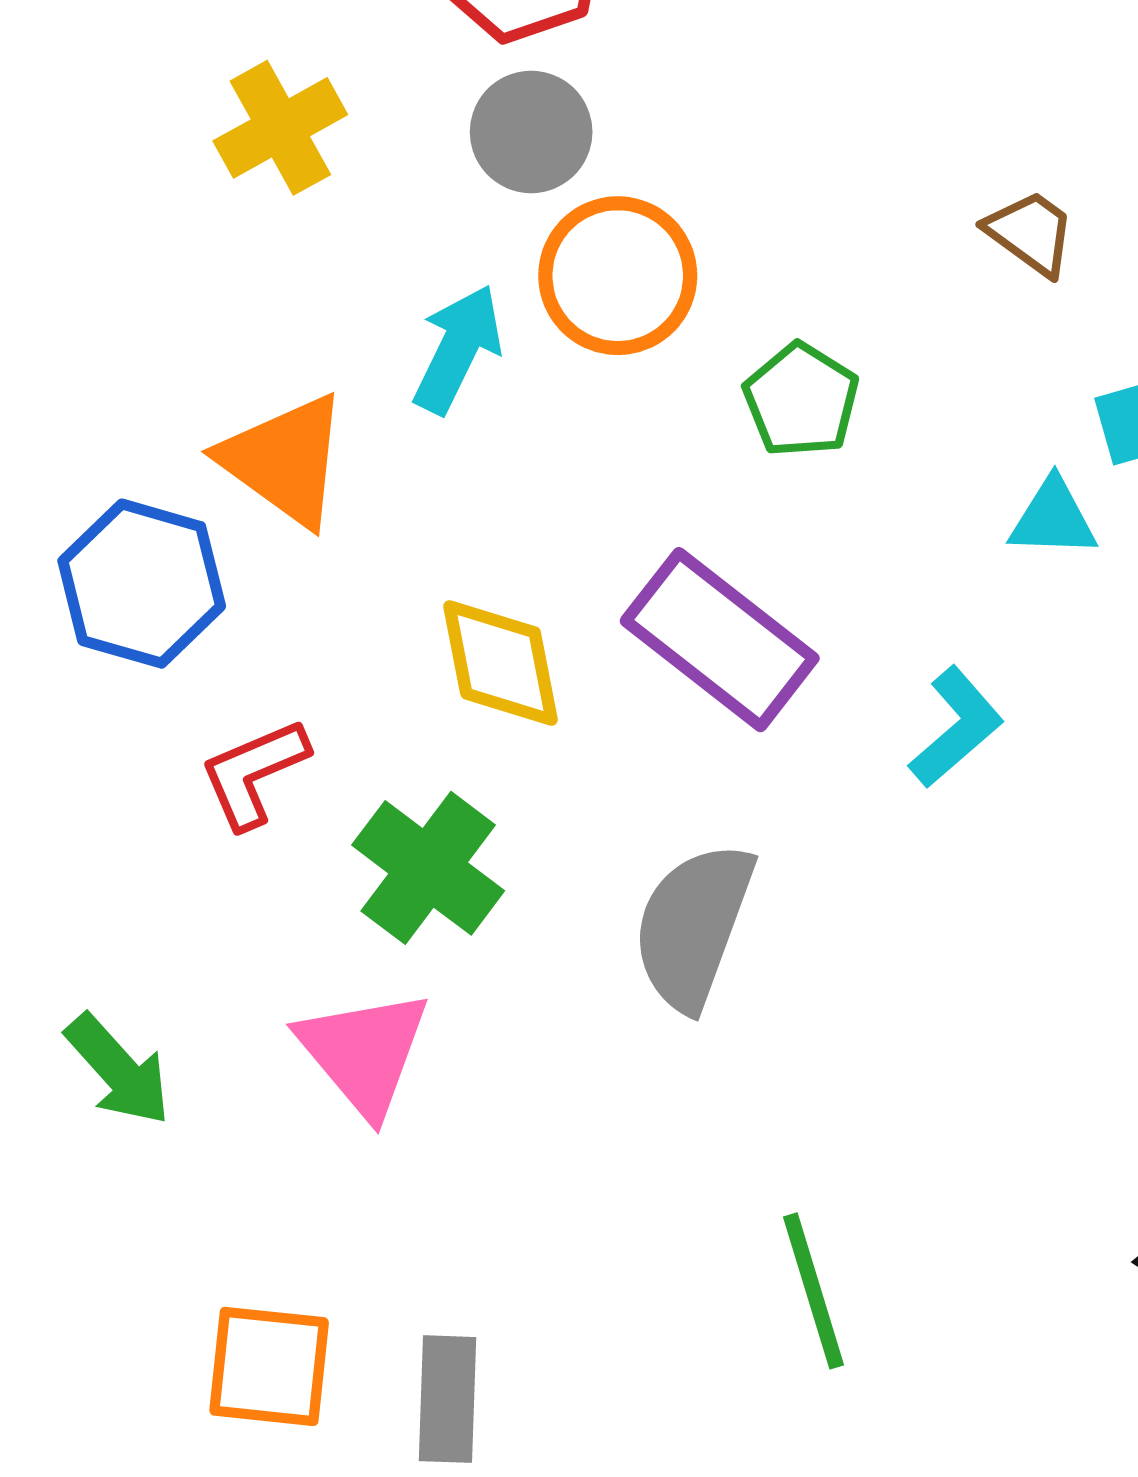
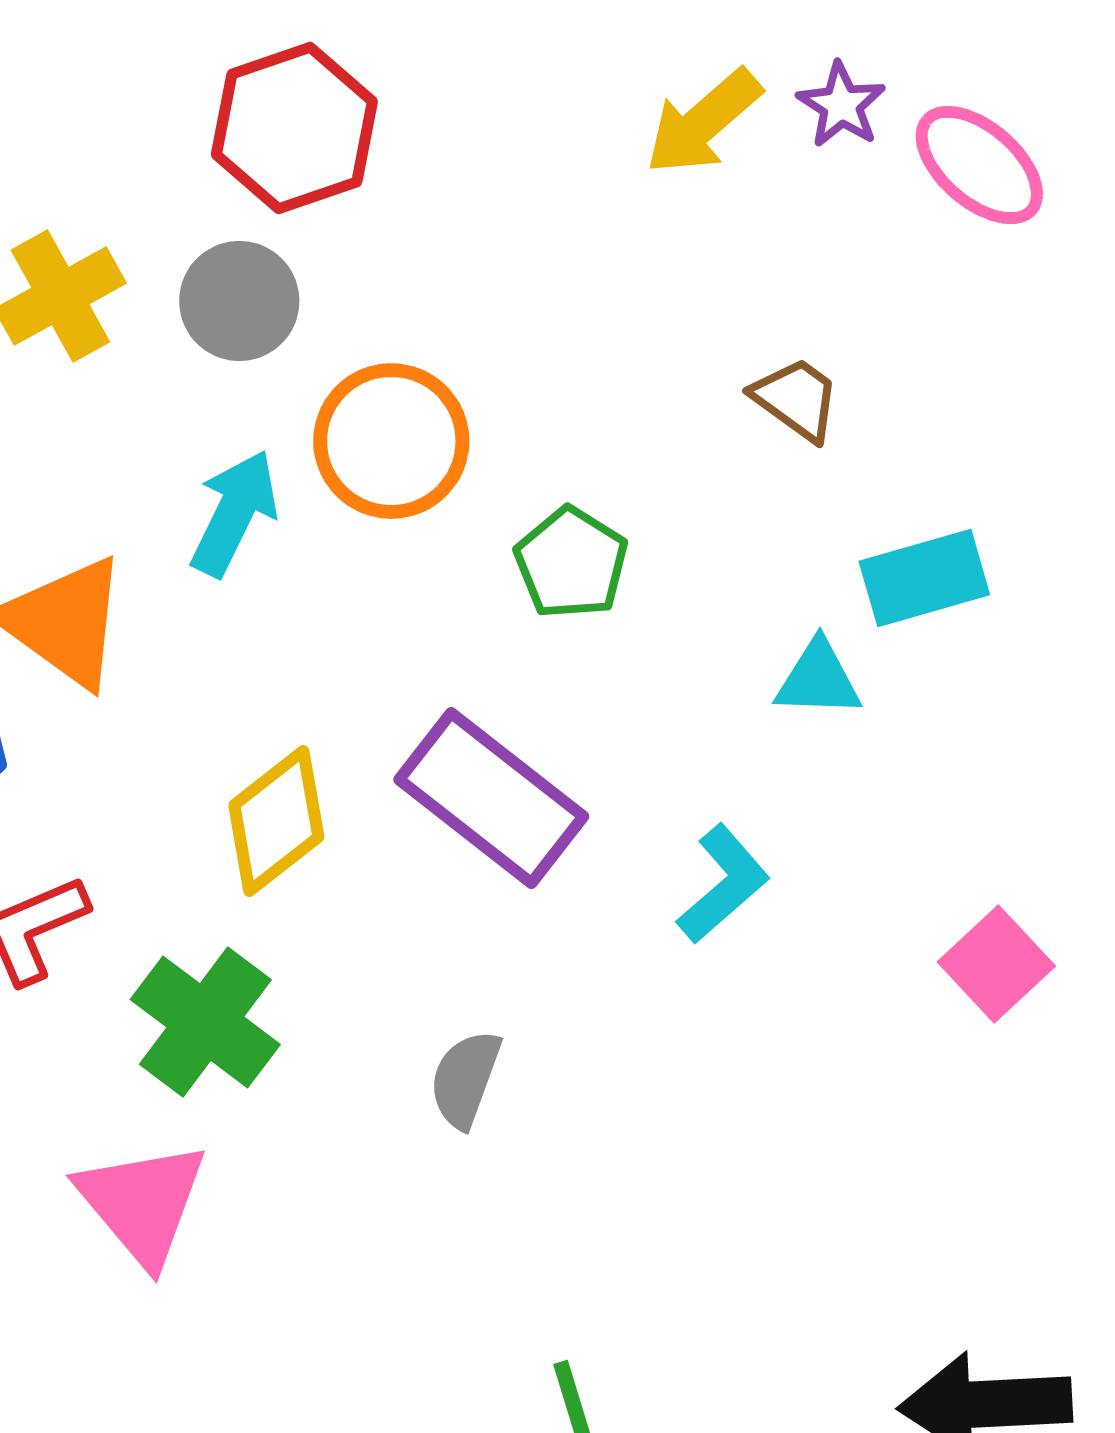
gray circle: (531, 132) -> (239, 301), moved
yellow diamond: (501, 663) -> (276, 821), turned 63
gray semicircle: (693, 926) -> (465, 1079), size x0.6

